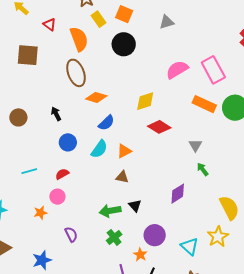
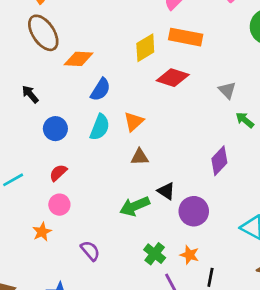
orange rectangle: (204, 104) -> (186, 37), moved
purple circle: (155, 235) -> (194, 211), moved
green cross: (114, 237) -> (155, 254), moved

